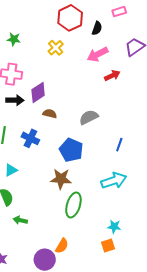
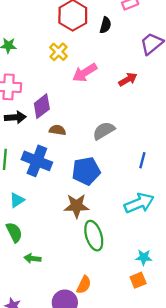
pink arrow: (98, 54) -> (85, 73), moved
blue cross: (30, 138) -> (37, 161), size x1.4
blue pentagon: (71, 150) -> (86, 171), turned -30
green ellipse: (73, 205) -> (94, 236), turned -30

